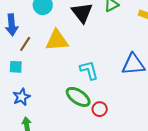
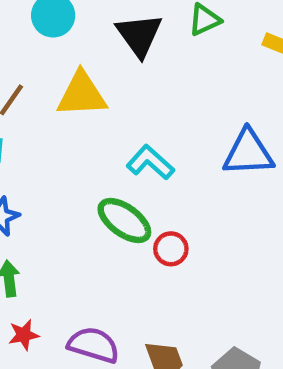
cyan L-shape: (89, 70) -> (150, 162), turned -35

